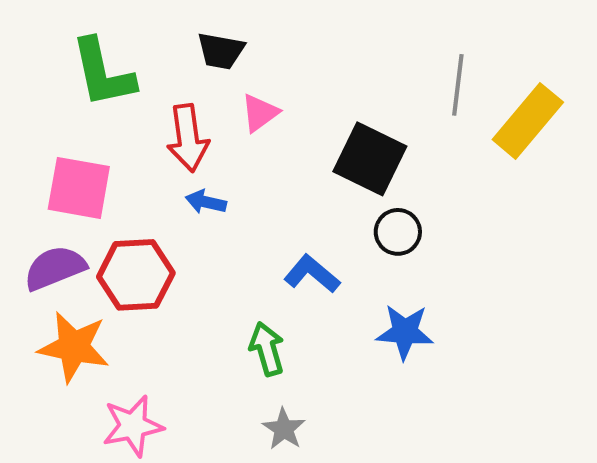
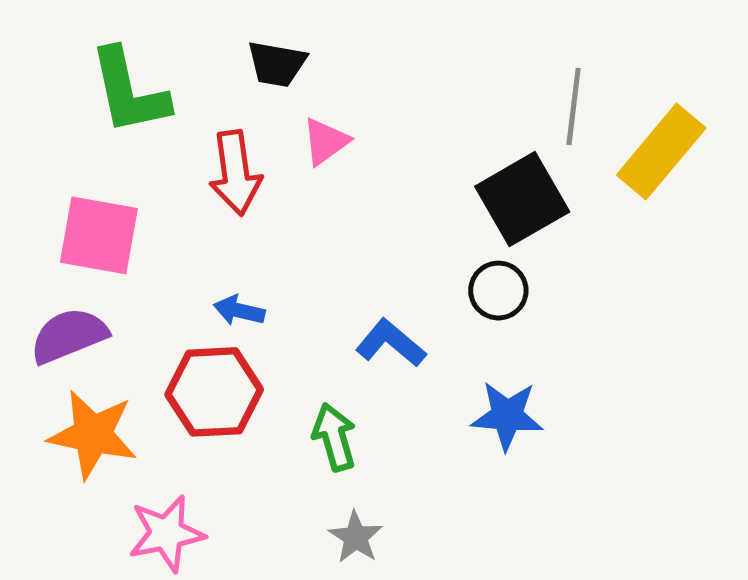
black square: (370, 159) -> (522, 199), moved, turned 34
blue arrow: (206, 202) -> (239, 311), moved
red hexagon: (136, 275) -> (214, 392), moved

